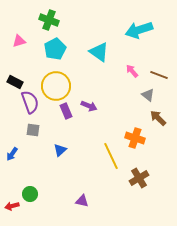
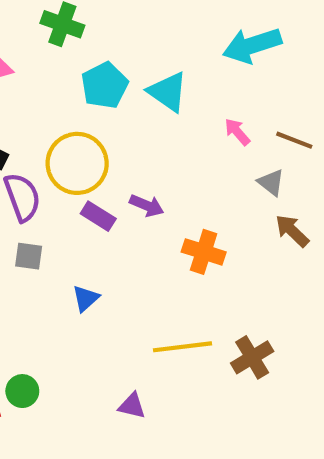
cyan pentagon: (55, 49) -> (105, 85), moved
purple rectangle: (66, 111) -> (98, 216), turned -35
orange cross: (135, 138) -> (204, 252), moved
yellow line: (111, 156) -> (183, 347), moved, turned -72

